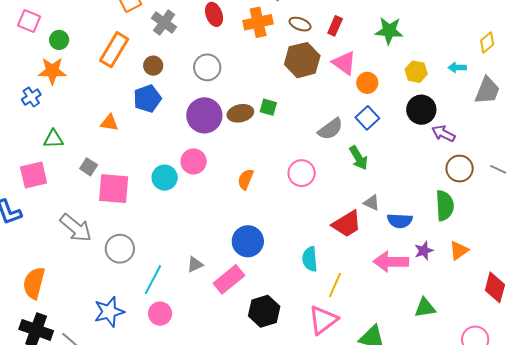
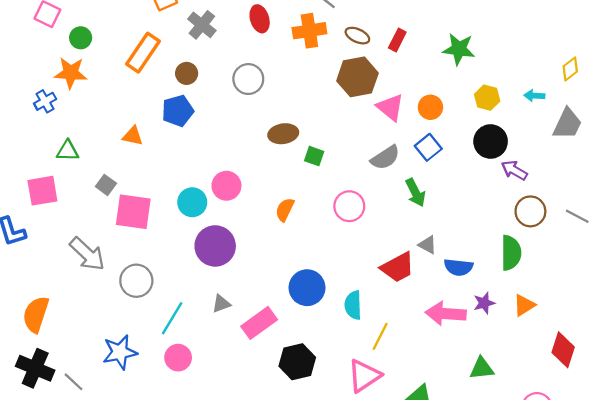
pink triangle: (344, 63) -> (390, 107), moved
green square: (268, 107) -> (314, 156), moved
purple circle: (204, 115) -> (215, 246), moved
blue circle: (248, 241) -> (307, 288), moved

